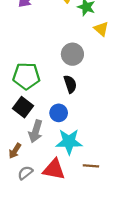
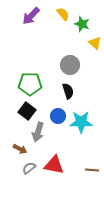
cyan star: (69, 142) -> (81, 122), moved
brown arrow: (15, 151) -> (20, 149), turned -96
brown line: (91, 166) -> (92, 170), moved

